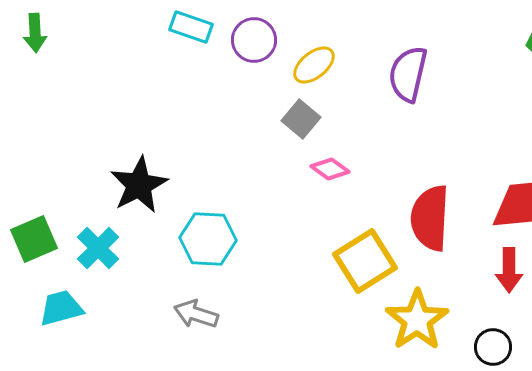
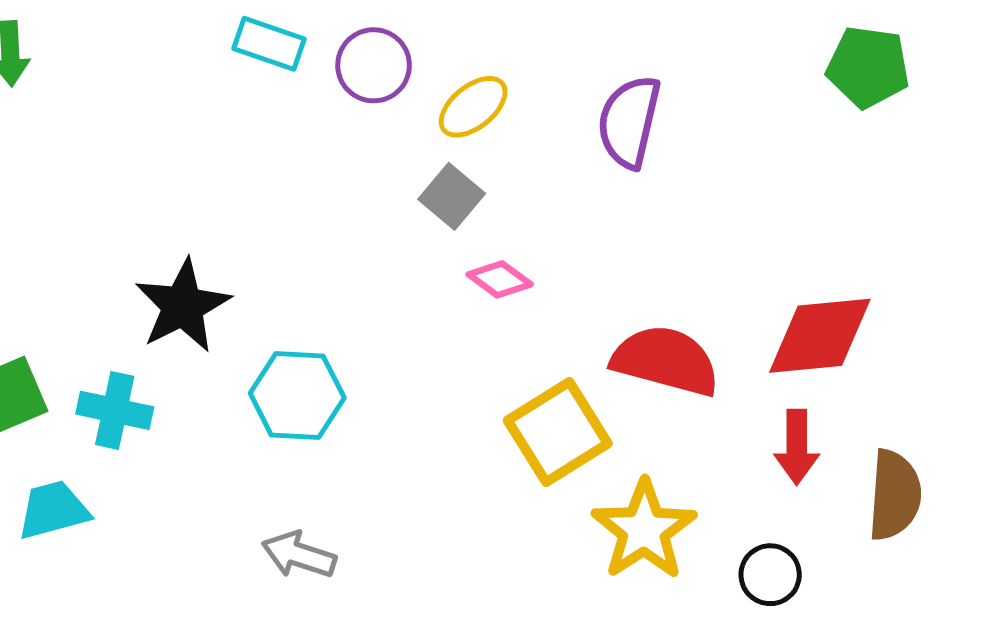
red semicircle: (430, 218) -> (666, 361), turned 102
cyan cross: (98, 248) -> (115, 410), turned -33
gray arrow: (196, 314) -> (299, 555), moved

